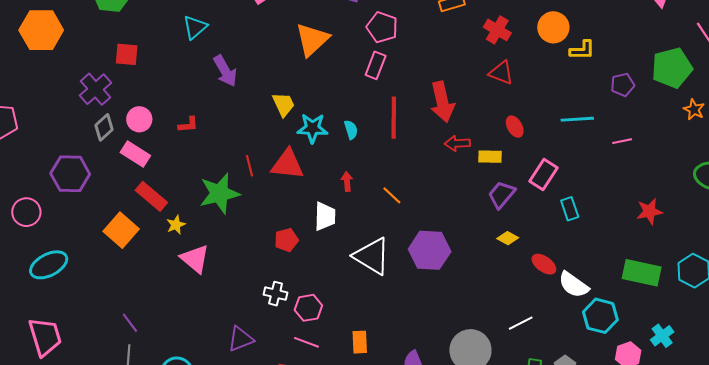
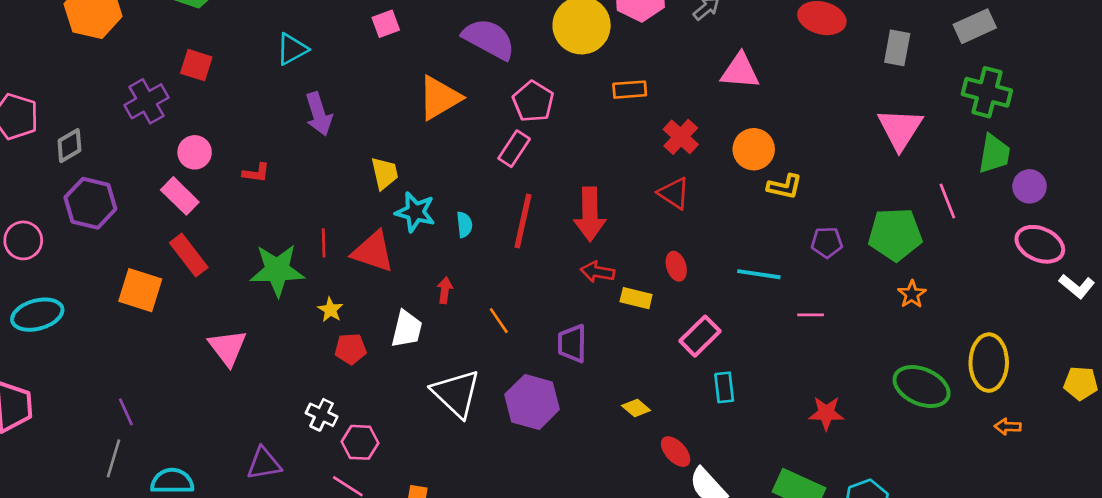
gray diamond: (104, 127) -> (69, 146), moved
purple trapezoid: (502, 195) -> (572, 344), moved, turned -52
yellow star: (176, 225) -> (330, 310), moved, turned -30
orange square: (121, 230) -> (140, 290), turned -36

